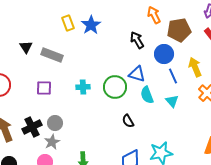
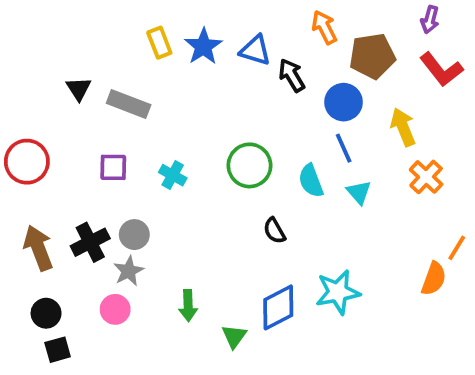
blue triangle: (137, 74) -> (255, 50), moved
blue line: (173, 76) -> (344, 148), moved
cyan cross: (83, 87) -> (173, 175), moved, turned 32

